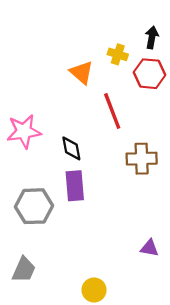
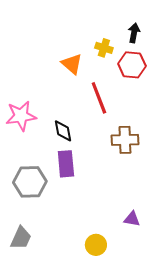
yellow circle: (94, 290) -> (96, 245), moved

